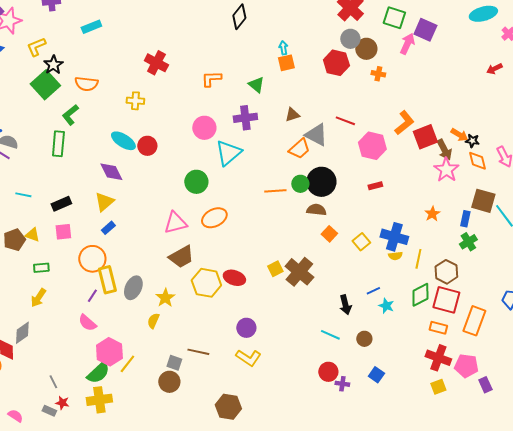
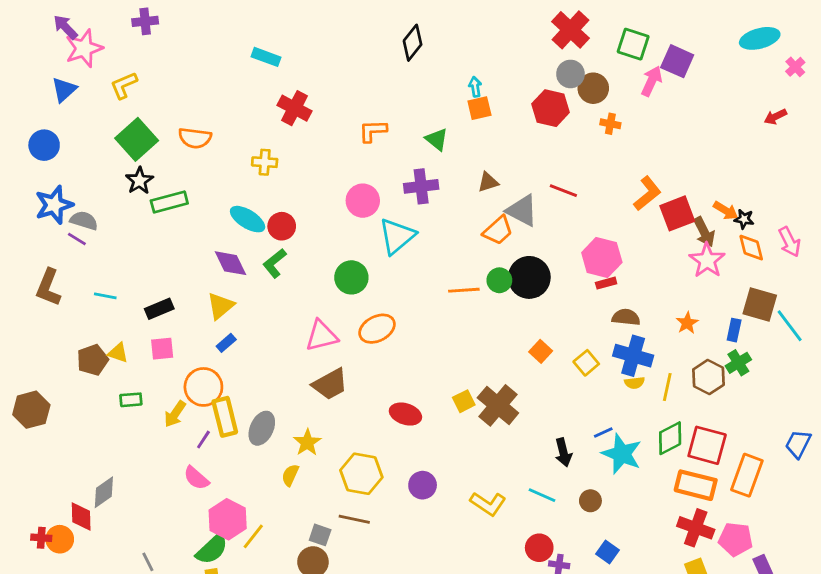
cyan rectangle: (91, 27) -> (266, 57), moved, turned 42
black star: (53, 65) -> (139, 181), moved
green L-shape: (70, 115) -> (275, 263), moved
green rectangle: (58, 144) -> (169, 202), moved, turned 70
pink hexagon: (372, 146) -> (602, 258), moved
brown semicircle: (316, 210) -> (626, 317), moved
brown hexagon: (446, 272) -> (708, 377), moved
yellow hexagon: (206, 283) -> (361, 474), moved
yellow arrow: (38, 298) -> (175, 414), moved
cyan star: (386, 306) -> (622, 454), size x1.8
orange rectangle: (438, 328) -> (696, 485), size x1.6
yellow L-shape: (248, 358) -> (488, 504), moved

